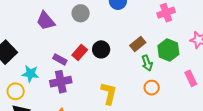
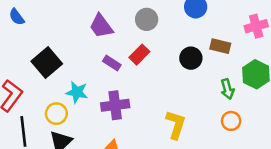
brown rectangle: (138, 44) -> (220, 46), moved, turned 49
black circle: (101, 49) -> (191, 58), moved
red rectangle: (80, 52) -> (139, 55), moved
purple rectangle: (60, 59) -> (112, 63), moved

